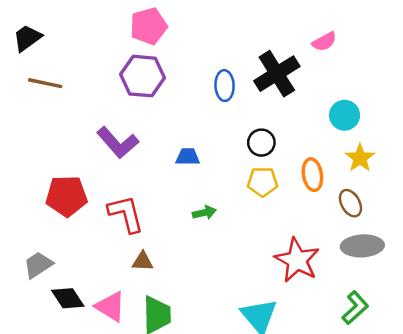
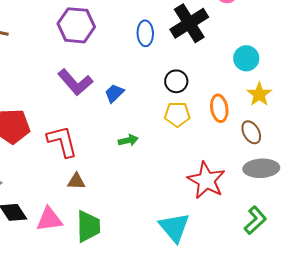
purple L-shape: (118, 143) -> (75, 82), moved
blue trapezoid: (188, 157) -> (114, 93), turned -45
pink triangle: (110, 307) -> (49, 219), turned -40

